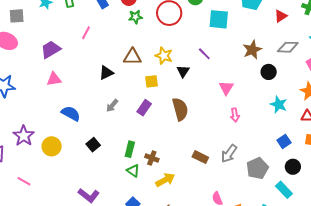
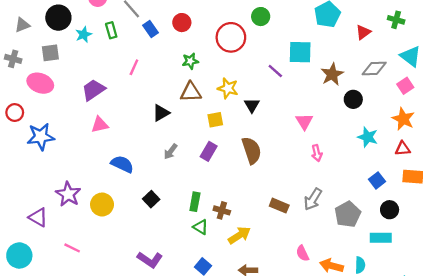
green star: (135, 17) -> (190, 61), moved
cyan square: (219, 19) -> (300, 52), moved
purple line: (204, 54) -> (275, 71), moved
cyan rectangle: (284, 190) -> (381, 238), turned -42

